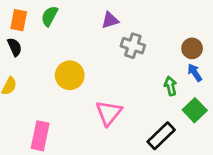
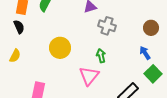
blue arrow: (195, 73) -> (145, 53), moved
green arrow: (171, 86) -> (101, 56), moved

